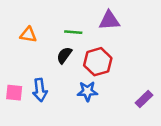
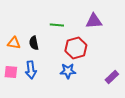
purple triangle: (109, 21) -> (94, 21), moved
orange triangle: (28, 35) -> (14, 43), moved
black semicircle: (64, 55) -> (34, 43), moved, turned -48

